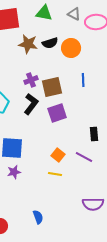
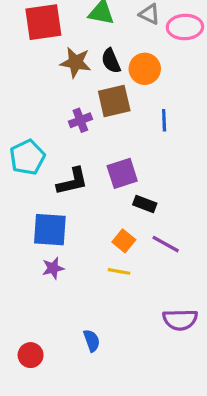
black semicircle: (50, 43) -> (111, 61), turned 84
brown square: (52, 87) -> (114, 101), moved
black L-shape: (31, 104) -> (72, 181), moved, turned 40
black rectangle: (94, 134) -> (145, 204), moved, turned -64

